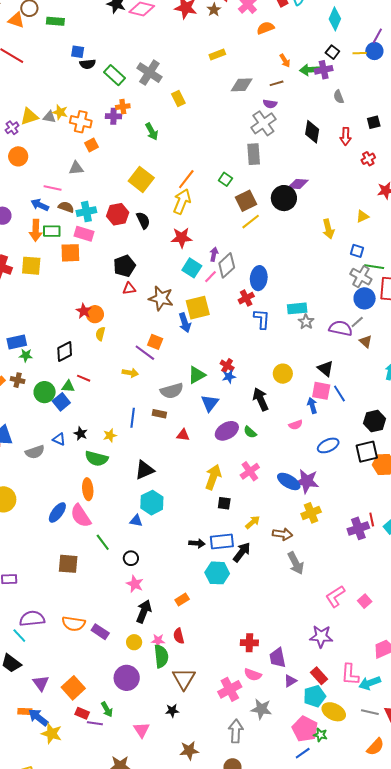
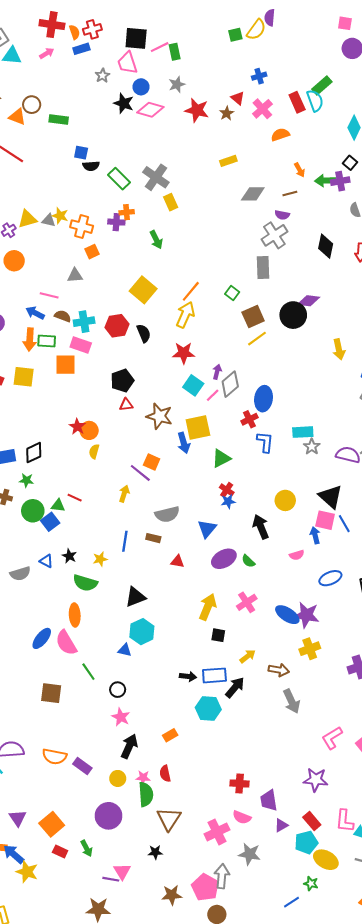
yellow rectangle: (178, 99) -> (171, 202), moved
black diamond: (65, 352) -> (34, 453), moved
green star: (26, 355) -> (26, 480), moved
black triangle: (326, 368) -> (331, 497), size x1.4
yellow arrow: (130, 373) -> (124, 494), turned -84
green triangle: (197, 375) -> (221, 458), moved
purple line: (95, 723) -> (111, 879), moved
pink pentagon: (305, 729) -> (205, 887), moved

